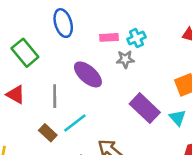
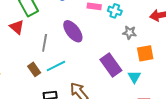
cyan cross: (136, 38) -> (115, 11), turned 32
gray star: (125, 59) -> (129, 33), moved
red triangle: (16, 95) -> (17, 27), moved

